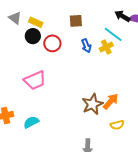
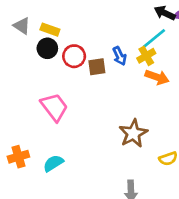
brown square: (76, 21) -> (97, 67), moved
cyan line: (113, 34) -> (154, 38), turned -72
pink trapezoid: (35, 80) -> (54, 107), turned -100
orange arrow: (111, 101) -> (157, 77), moved, turned 72

